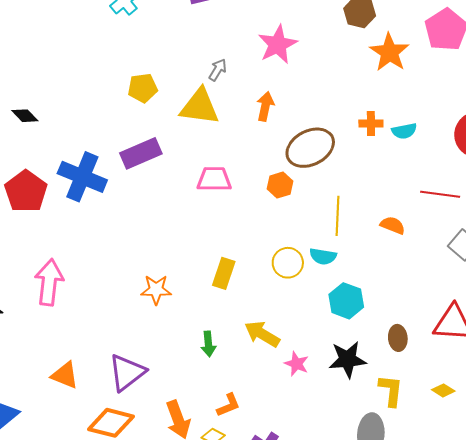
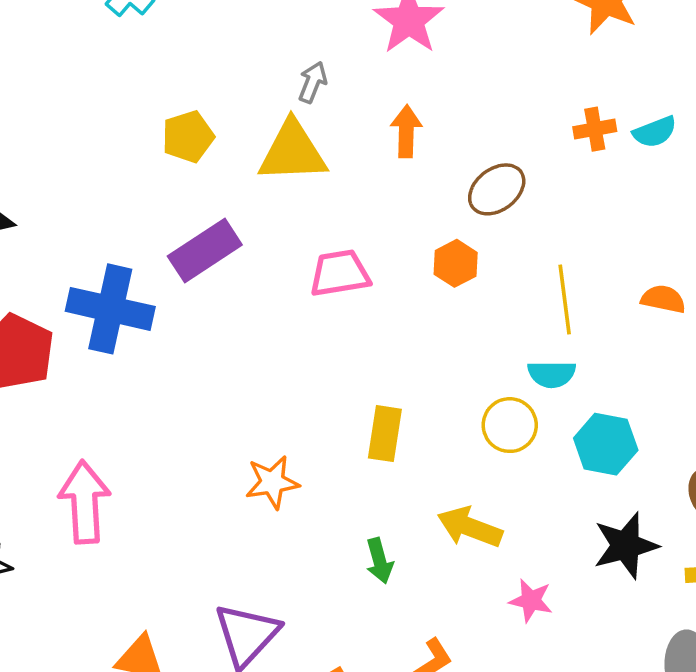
brown ellipse: (310, 148) -> (497, 189), size x0.7
yellow circle: (288, 263) -> (510, 425), moved
pink star: (296, 364) -> (531, 600), moved

